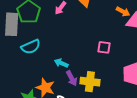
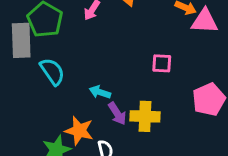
cyan semicircle: (31, 47) -> (52, 71), turned -96

